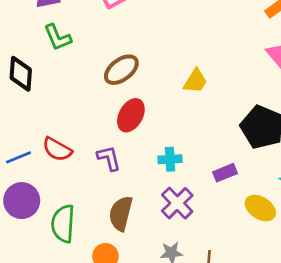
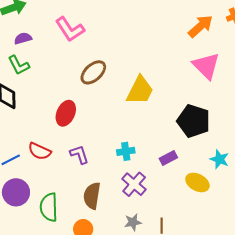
green L-shape: (58, 37) -> (19, 65), moved
brown ellipse: (121, 70) -> (93, 72), moved
yellow trapezoid: (195, 81) -> (140, 90), size x1.5
red ellipse: (131, 115) -> (66, 113), moved

